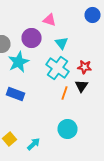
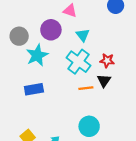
orange line: (64, 93) -> (86, 88), turned 64
blue rectangle: (16, 94) -> (34, 89), turned -30

